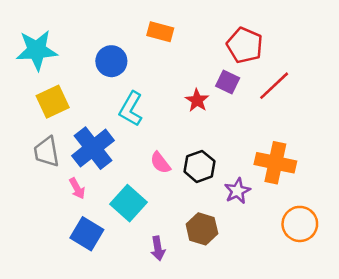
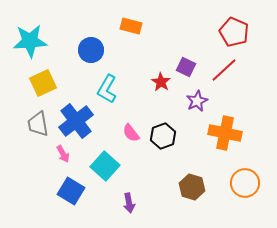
red pentagon: (245, 45) -> (234, 32), moved
purple star: (237, 191) -> (197, 101), moved
brown hexagon: (202, 229) -> (192, 187), moved

